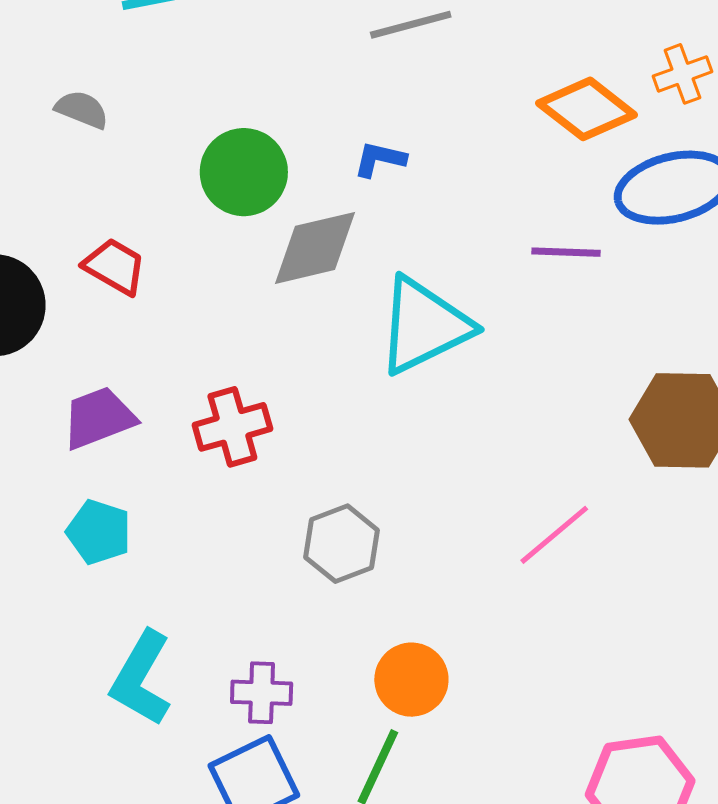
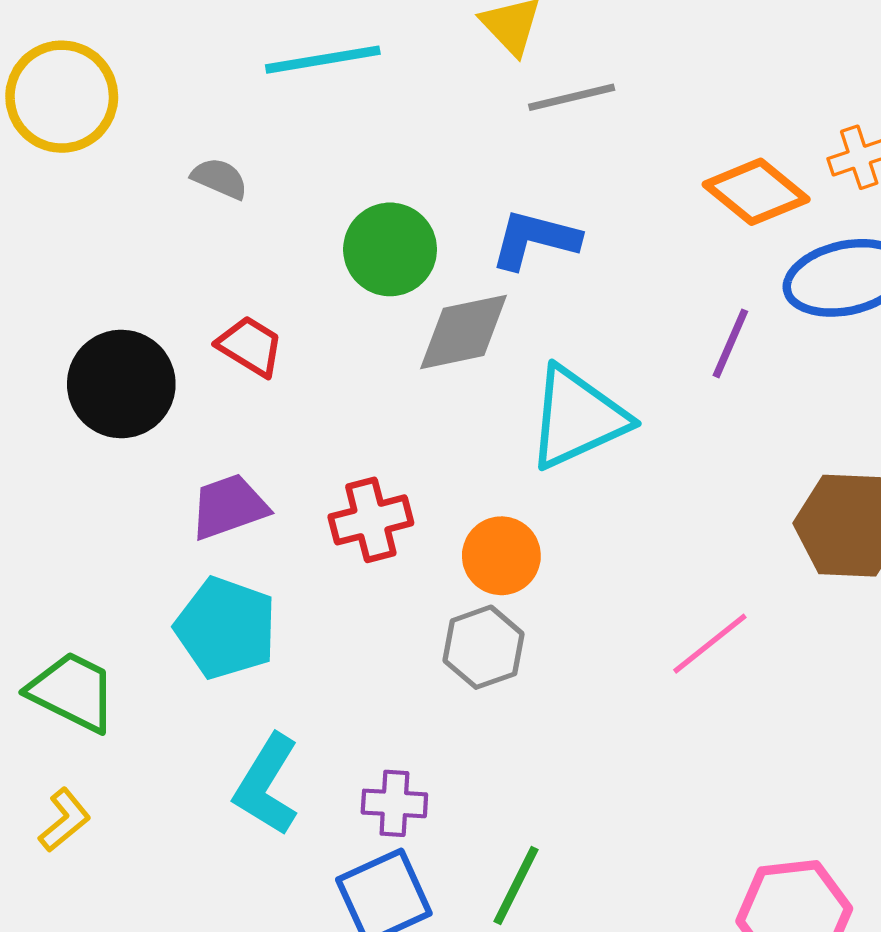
blue L-shape: (380, 159) -> (535, 239), size x1.6
purple line: (566, 252) -> (730, 343), turned -70
cyan pentagon: (99, 532) -> (226, 628), size x1.5
orange circle: (411, 680) -> (501, 556), moved

